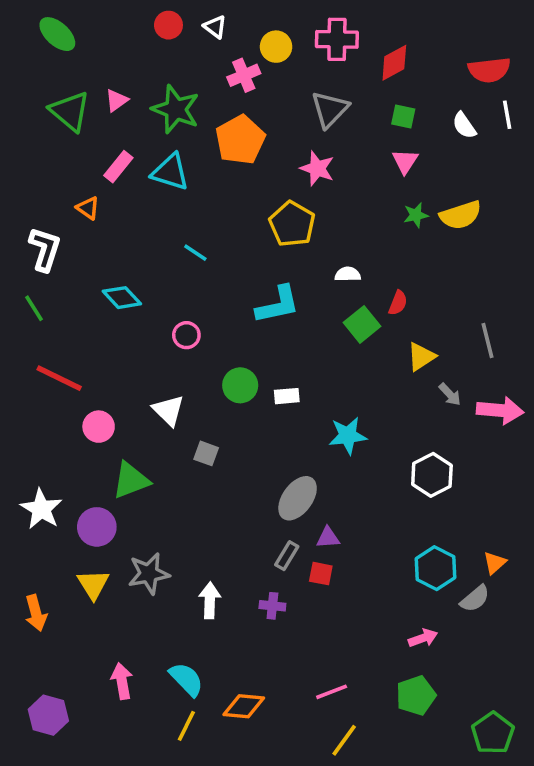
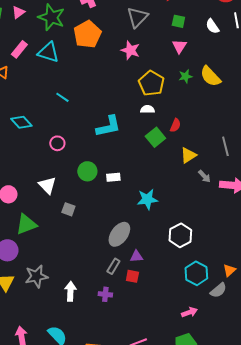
yellow semicircle: (461, 215) -> (210, 76), turned 65
yellow pentagon: (292, 224) -> (151, 83), moved
white hexagon: (432, 475) -> (180, 235), moved

